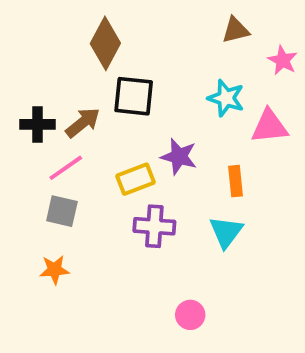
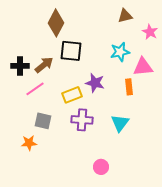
cyan star: (226, 98) -> (120, 52), turned -30
orange rectangle: (235, 181) -> (129, 87), moved
gray square: (62, 211) -> (43, 121), moved

